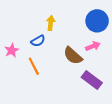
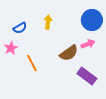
blue semicircle: (38, 41) -> (20, 28), moved
brown semicircle: (73, 56) -> (69, 53), turned -78

